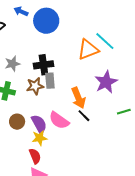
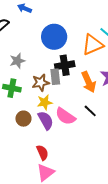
blue circle: (46, 21) -> (54, 37), moved
black cross: (43, 65) -> (65, 65), moved
orange arrow: (78, 98) -> (89, 82), moved
yellow star: (40, 138) -> (45, 102), moved

